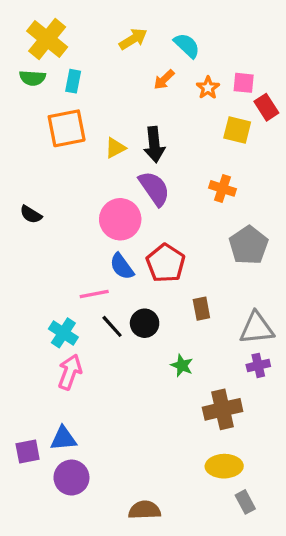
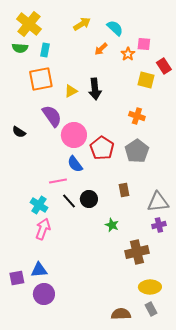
pink square: (244, 83) -> (144, 44), moved
purple semicircle: (154, 188) -> (52, 116), moved
gray pentagon: (249, 245) -> (137, 151), moved
red pentagon: (166, 263) -> (102, 148), moved
yellow ellipse: (224, 466) -> (150, 287), moved
brown semicircle: (145, 510) -> (121, 314), moved

